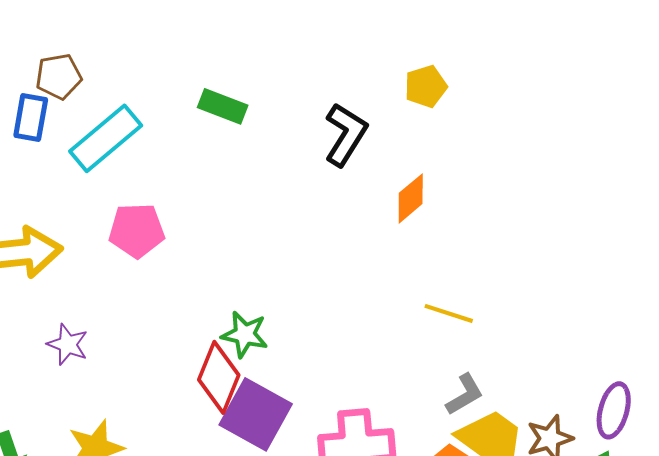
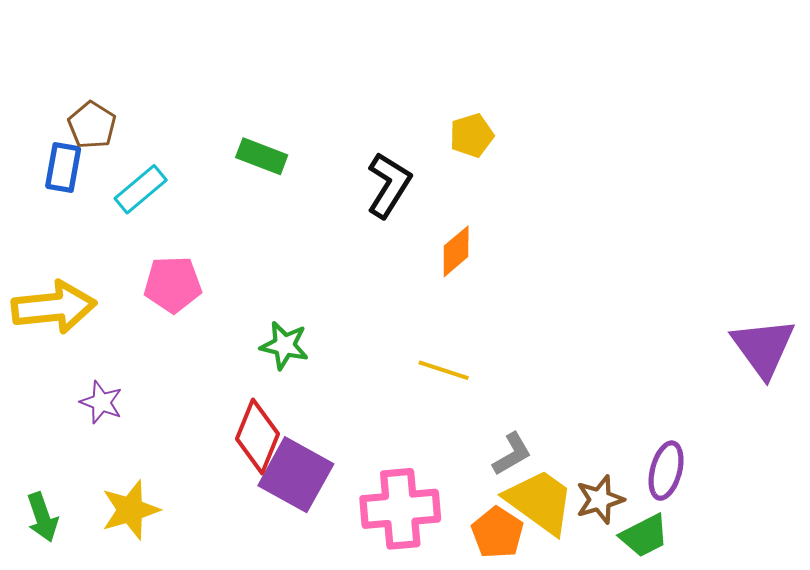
brown pentagon: (59, 76) -> (92, 125), turned -30
cyan rectangle: (106, 138) -> (141, 189), size x0.7
yellow line: (449, 313) -> (444, 370), moved
green star: (245, 334) -> (284, 345), moved

